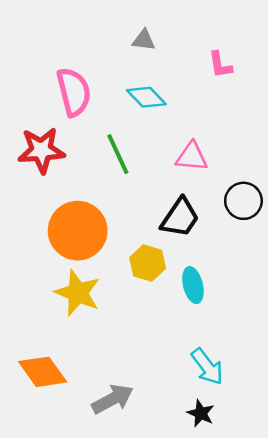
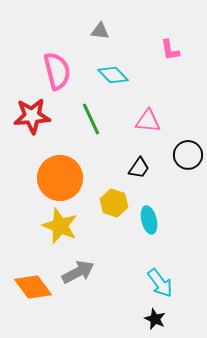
gray triangle: (144, 40) -> (100, 31), moved
black trapezoid: (180, 218) -> (139, 168), size x0.7
gray arrow: (113, 399) -> (78, 272), moved

